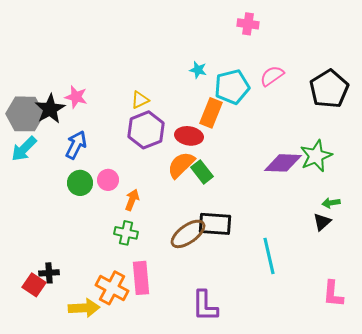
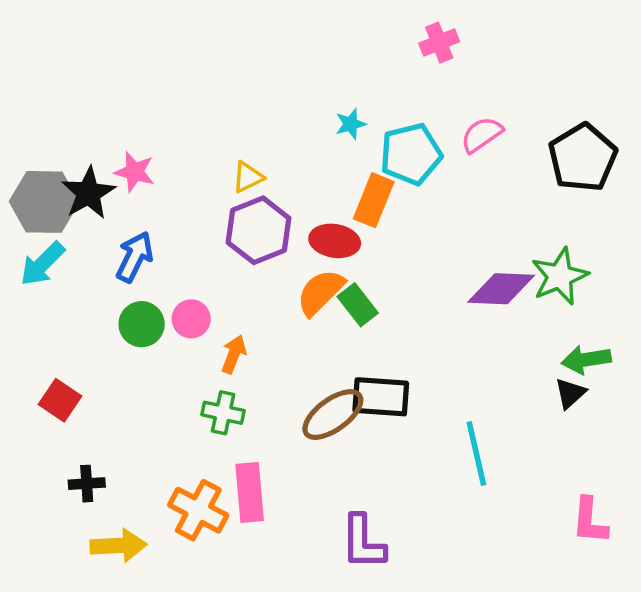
pink cross: (248, 24) -> (439, 43), turned -30
cyan star: (198, 70) -> (351, 124), turned -30
green arrow: (331, 203) -> (586, 360), size x1.5
red square: (34, 285) -> (60, 400), moved
yellow arrow: (84, 308) -> (119, 546), moved

